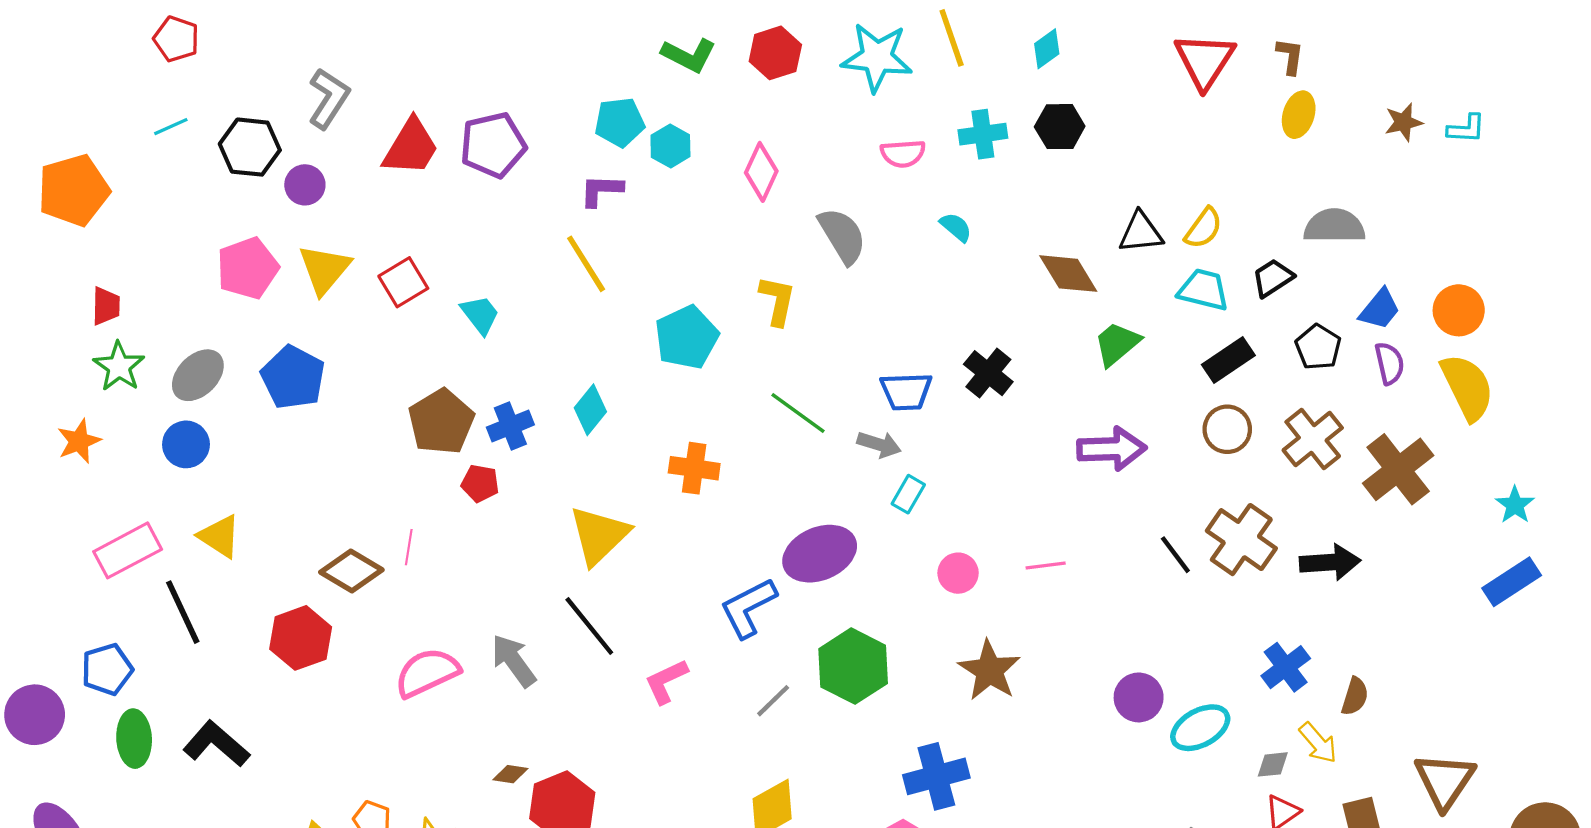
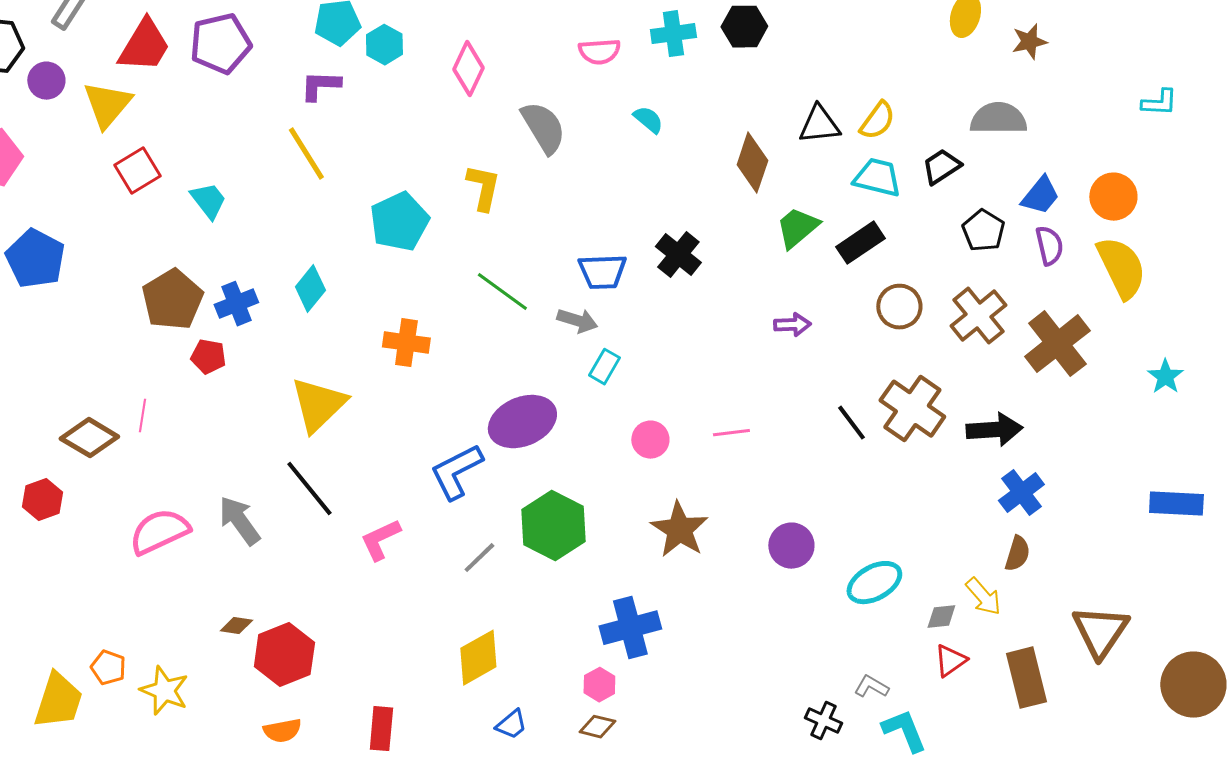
brown star: (1404, 122) -> (1029, 42), moved
cyan L-shape: (1466, 129) -> (1159, 103), moved
yellow triangle: (324, 269) -> (107, 105), moved
brown diamond: (1068, 274) -> (752, 163), turned 50
black rectangle: (1228, 360) -> (860, 243), moved
purple arrow: (1112, 449) -> (792, 325), size x0.6
blue rectangle: (1512, 582) -> (1176, 504), moved, turned 36
red hexagon: (301, 638) -> (42, 500), size x0.7
blue cross: (1286, 667) -> (1021, 493), moved
purple circle: (1139, 697) -> (791, 546), moved

